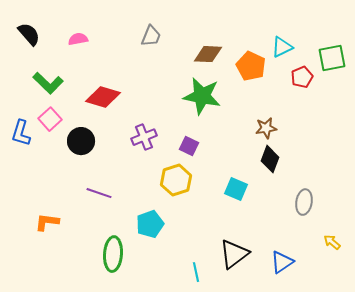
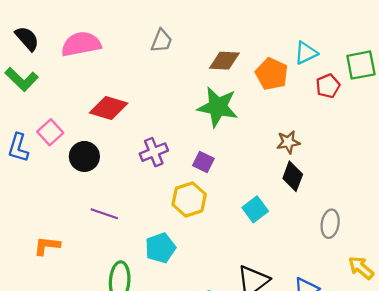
pink semicircle: (78, 39) -> (81, 44), size x1.8
green L-shape: (48, 83) -> (22, 79), moved
cyan square: (236, 189) -> (255, 209), turned 30
yellow arrow: (332, 242) -> (361, 268), size x1.4

